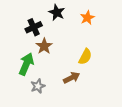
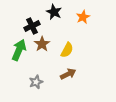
yellow semicircle: (85, 57) -> (67, 50), moved
green arrow: (26, 64) -> (19, 50), moved

